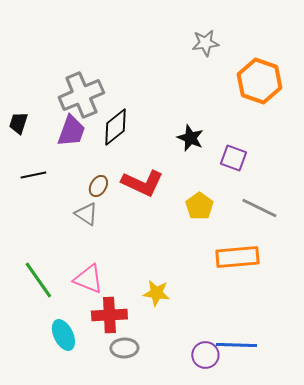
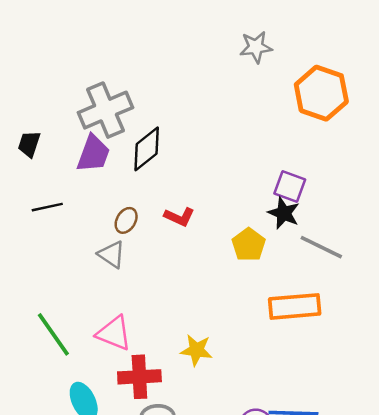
black star: (190, 138) -> (284, 213), moved
red L-shape: (142, 183) -> (179, 217), size x0.6

